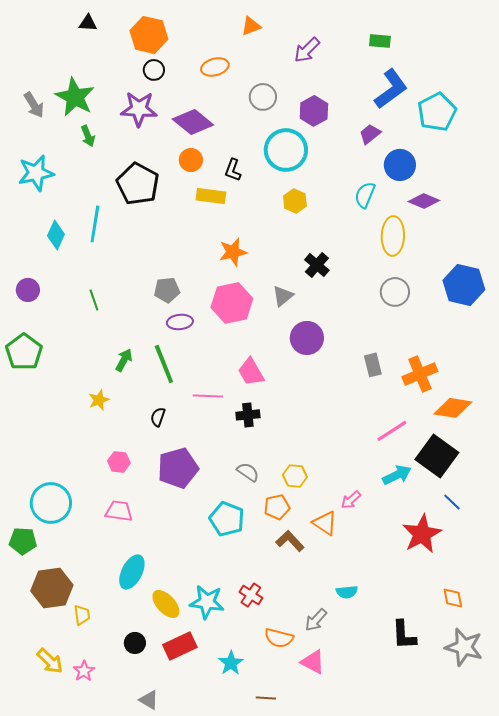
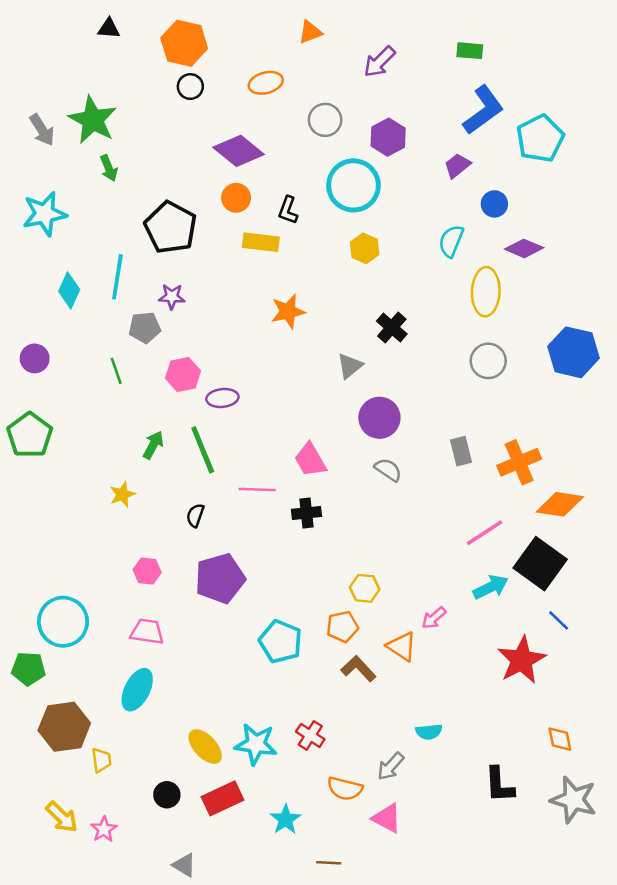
purple star: (139, 109) -> (172, 297), moved, size x0.6
blue circle: (400, 165) -> (494, 204), size x0.7
gray pentagon: (167, 290) -> (145, 328), moved
pink hexagon: (232, 303) -> (183, 375), moved, size x0.7
gray semicircle: (248, 472) -> (388, 470), moved
cyan ellipse: (132, 572) -> (137, 690), moved

